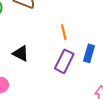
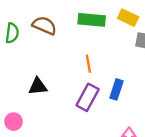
black triangle: (21, 53) -> (38, 86), turned -36

